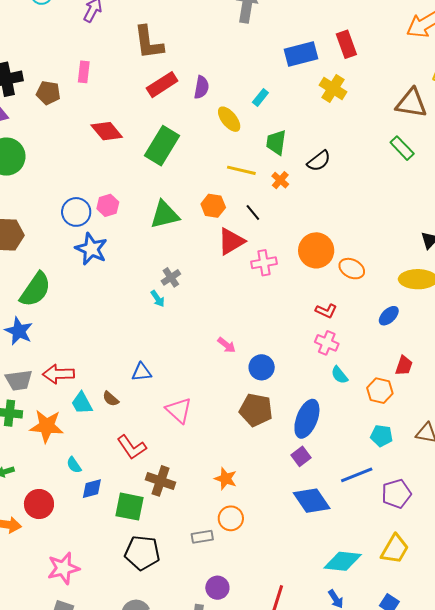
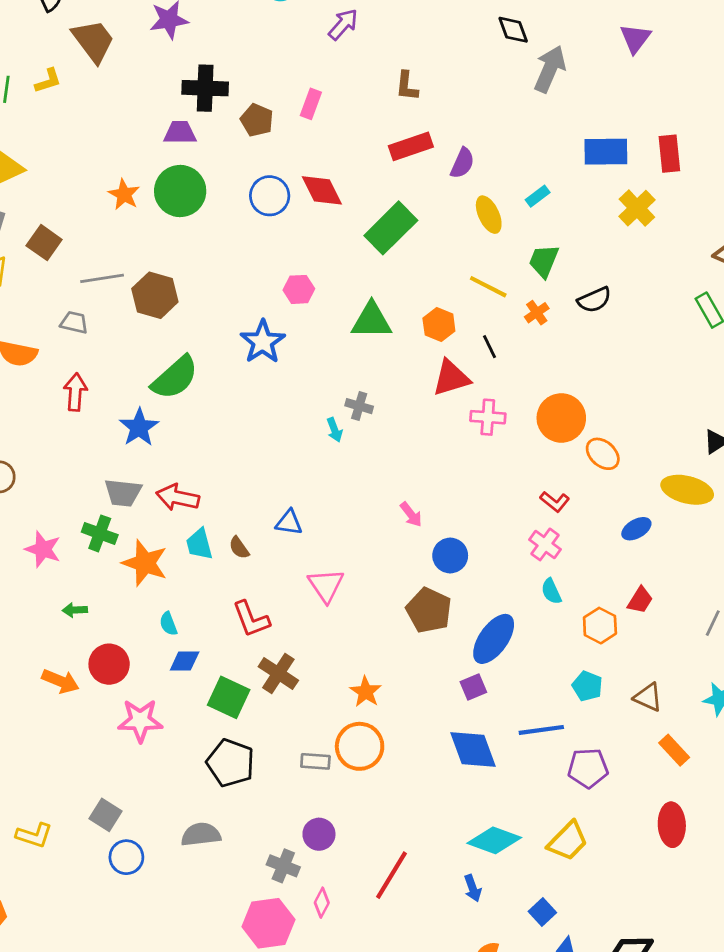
brown L-shape: (149, 42) -> (407, 86), size x0.6
blue circle: (76, 212) -> (270, 196), moved
gray cross: (171, 277) -> (359, 406), turned 36
orange circle: (231, 518) -> (360, 746), size x1.4
pink star: (63, 568) -> (140, 721), moved

